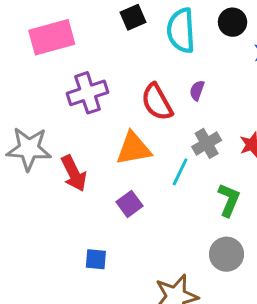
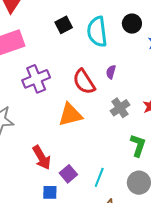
cyan line: (180, 172) -> (99, 177), moved
red arrow: (74, 173) -> (42, 158), moved
purple square: (130, 204) -> (68, 174), moved

